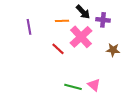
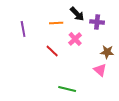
pink cross: (81, 37) -> (75, 39), size x0.6
pink triangle: (94, 85) -> (100, 70), moved

